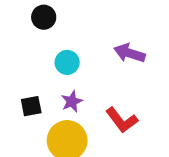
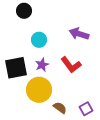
black square: (31, 106) -> (16, 68), size x1.6
red L-shape: (122, 120) -> (71, 65), moved

